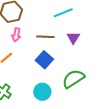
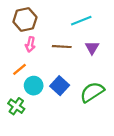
blue square: (44, 60) -> (60, 86), moved
cyan circle: (42, 92) -> (34, 86), moved

